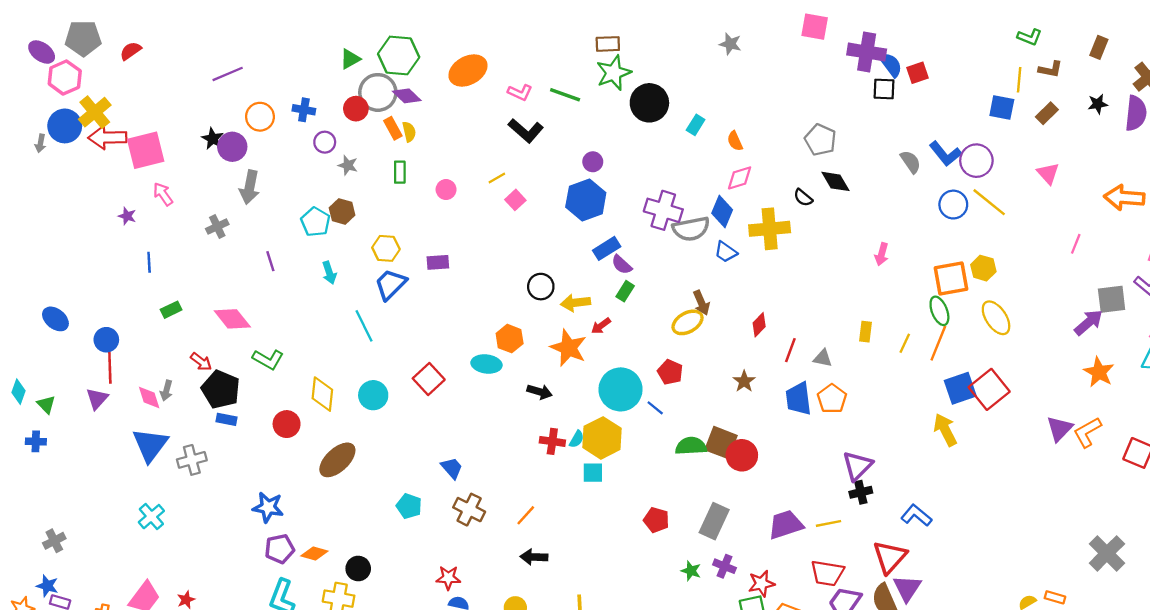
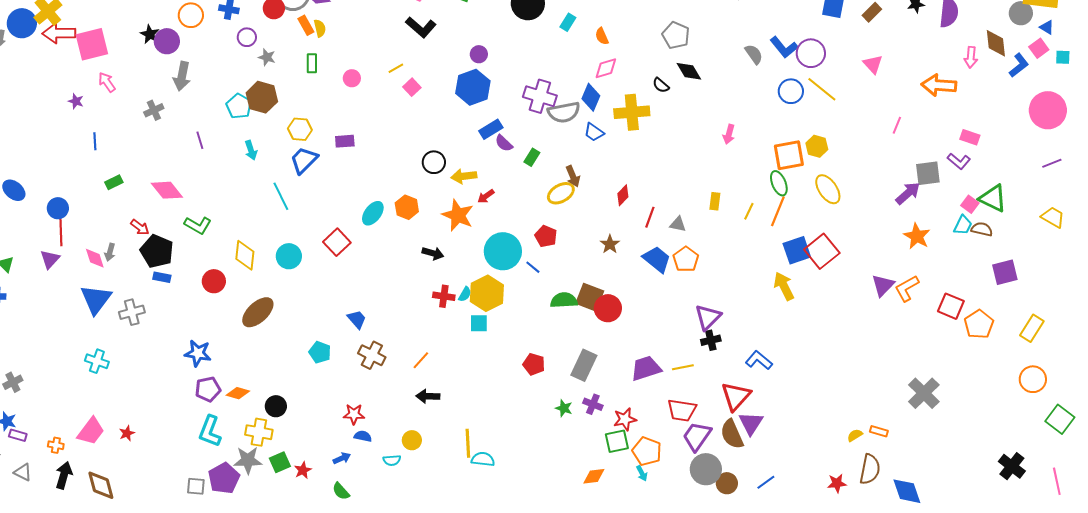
brown hexagon: (342, 211) -> (262, 97), size x1.4
green rectangle: (625, 291) -> (532, 157), moved
cyan ellipse: (486, 364) -> (373, 213), moved, turned -60
blue trapezoid: (798, 399) -> (657, 259), turned 136
cyan cross: (151, 517) -> (97, 361), turned -30

